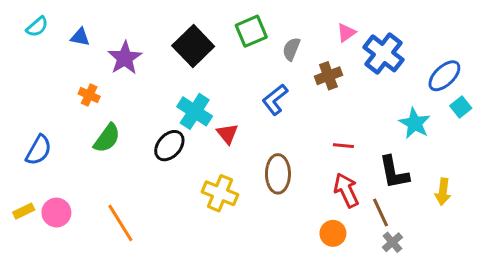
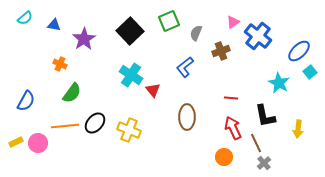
black ellipse: (169, 146) -> (95, 123), moved
yellow cross: (220, 193) -> (129, 130), moved
orange line: (120, 223) -> (65, 126), moved, turned -64

